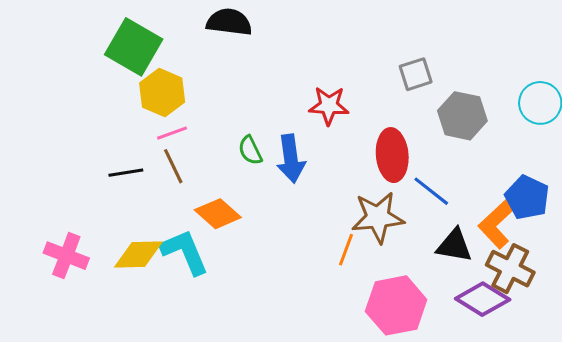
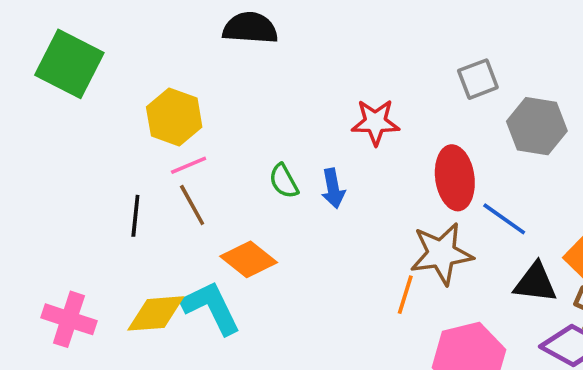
green square: (134, 47) -> (69, 64), moved
blue arrow: (291, 159) -> (333, 188), size x0.7
black line: (126, 173) -> (135, 216), turned -72

